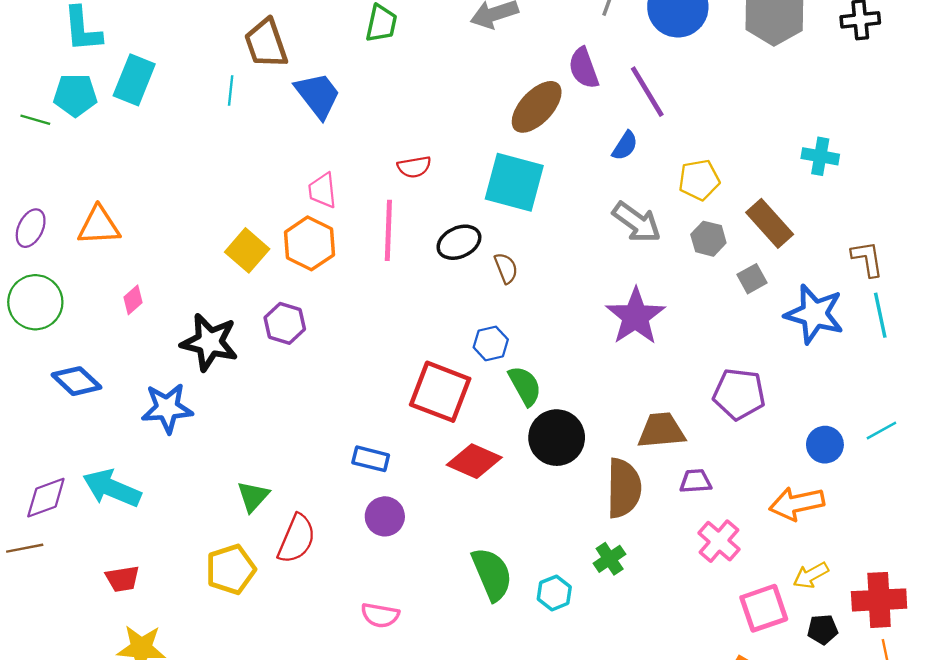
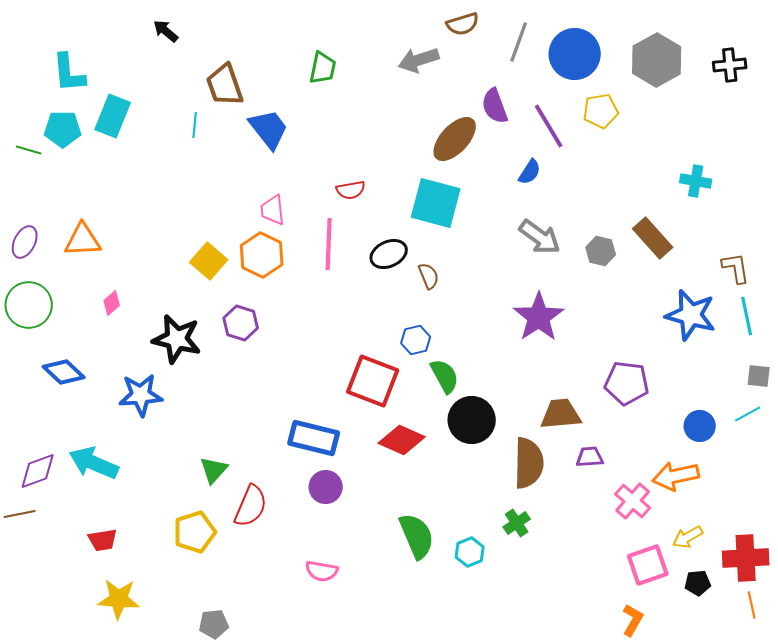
yellow pentagon: (699, 180) -> (601, 111), moved
gray square: (752, 279) -> (759, 376), moved, turned 35
blue rectangle: (371, 459) -> (314, 438), size x1.6
pink cross: (719, 541) -> (633, 501), moved

